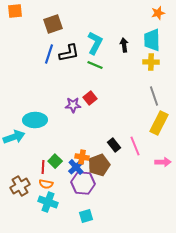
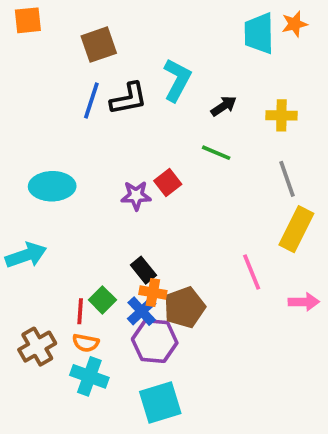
cyan trapezoid: (152, 40) -> (259, 33), moved
black arrow: (124, 45) -> (224, 106), moved, turned 64
green line: (95, 65) -> (216, 153), moved
cyan ellipse: (35, 120) -> (52, 186), moved
black rectangle: (114, 145) -> (143, 270), moved
cyan square: (86, 216) -> (160, 403), size x1.6

